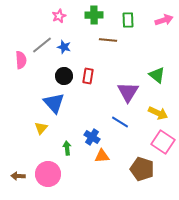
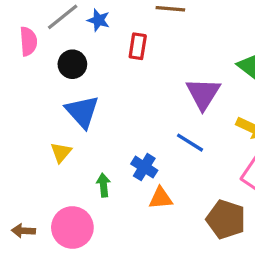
black circle: (64, 76) -> (72, 64), moved
red rectangle: (88, 76) -> (138, 46), moved

